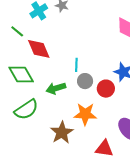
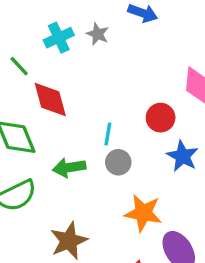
red circle: (106, 89) -> (161, 118), moved
orange star: (85, 114) -> (143, 213), moved

